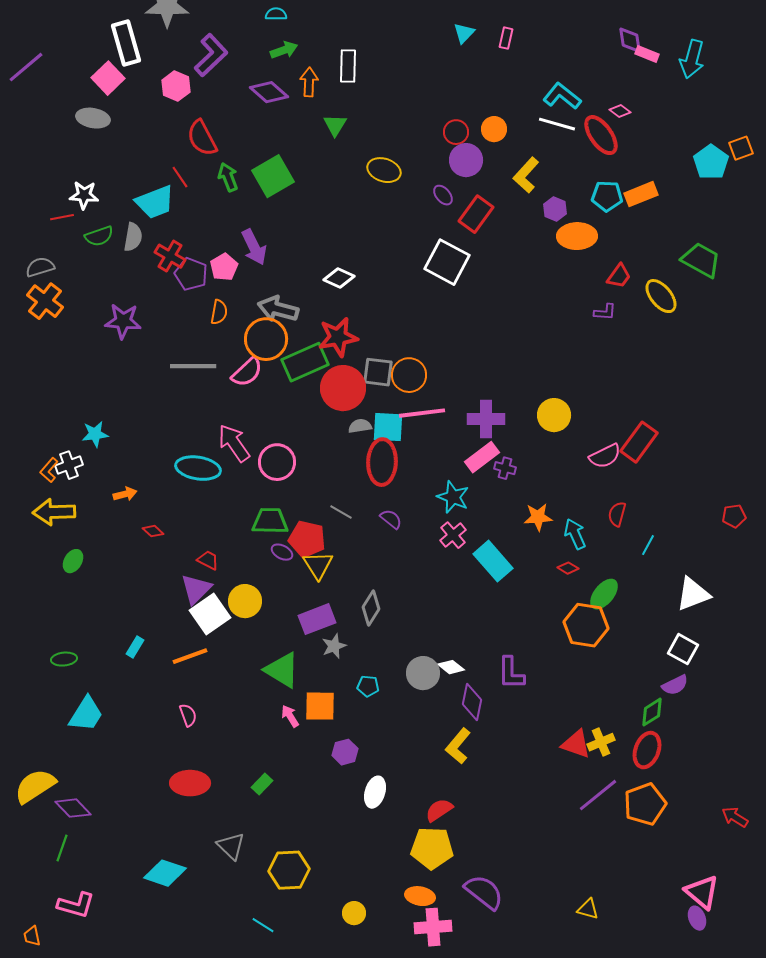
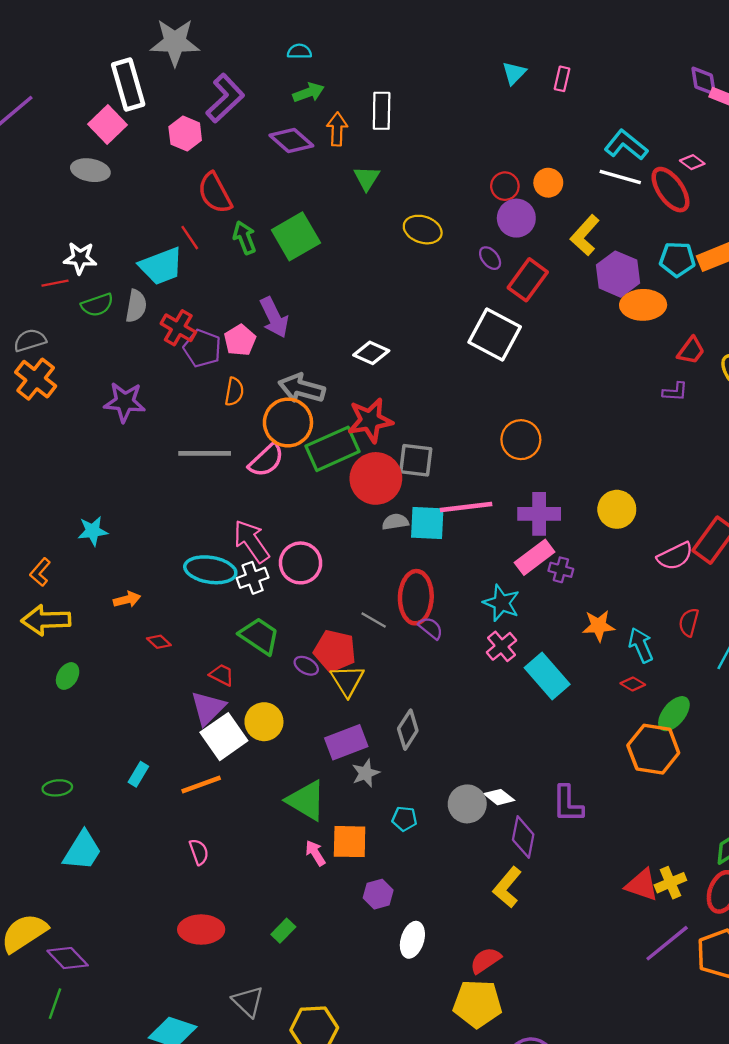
purple hexagon: (555, 209) -> (618, 274), size x1.6
orange circle: (409, 375) -> (521, 440), moved
red ellipse: (382, 462) -> (416, 597), moved
white cross: (69, 465) -> (253, 578), moved
green trapezoid: (270, 521) -> (259, 636), moved, turned 33

